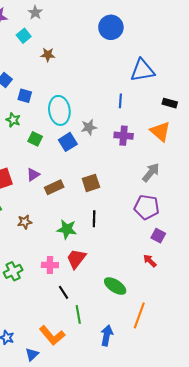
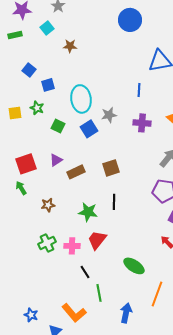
blue square: (25, 96) -> (48, 85), turned -32
green cross: (13, 271) -> (47, 243), moved

